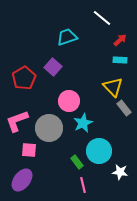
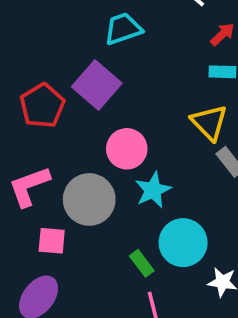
purple square: (53, 67) -> (97, 85), size x1.4

